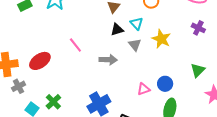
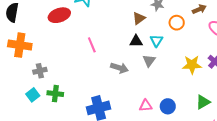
yellow star: (161, 39) -> (192, 65), moved, turned 30
red ellipse: (40, 61) -> (59, 15), moved
gray cross: (19, 86) -> (40, 71), moved
green cross: (53, 102) -> (55, 94), turned 35

